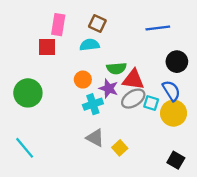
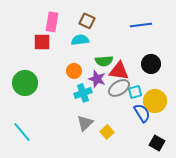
black circle: (177, 62) -> (151, 64), moved
blue semicircle: (171, 91) -> (142, 113), moved
cyan square: (151, 103) -> (135, 92), turned -32
gray triangle: (95, 138) -> (85, 123), turned 48

